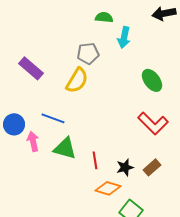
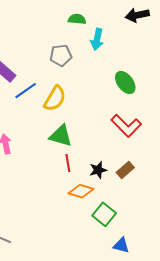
yellow semicircle: (77, 80) -> (55, 99), moved
blue line: (53, 118) -> (26, 91), moved, turned -55
green triangle: (65, 148) -> (61, 136), moved

